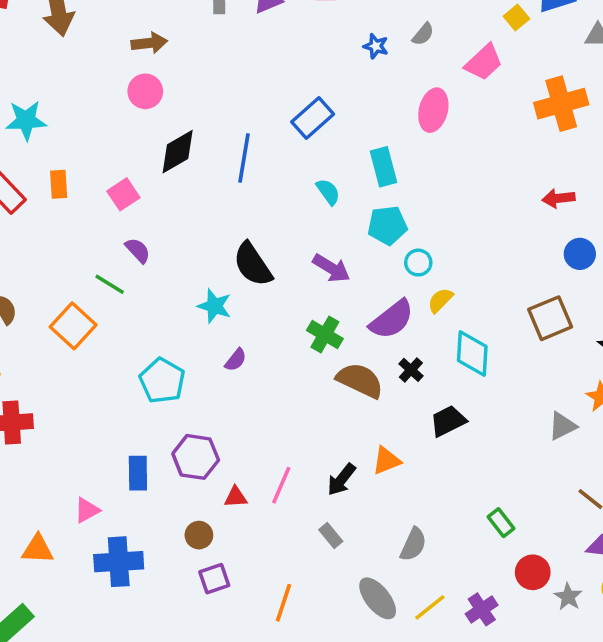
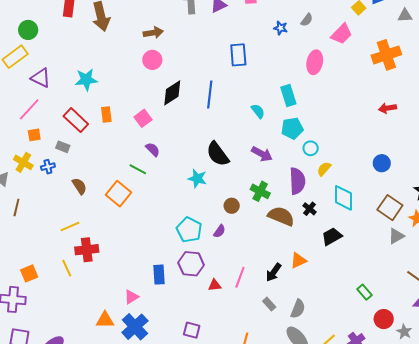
blue rectangle: (313, 118) -> (238, 55), moved, turned -50
blue circle: (580, 254) -> (382, 163), moved
brown square: (550, 318) -> (390, 208), moved, turned -30
purple semicircle: (392, 320) -> (297, 181), turned -52
purple semicircle: (236, 360) -> (220, 231), moved
cyan pentagon: (162, 381) -> (189, 230), moved
brown circle: (199, 535) -> (232, 206), moved
gray semicircle: (413, 544) -> (298, 309), moved
blue cross: (119, 562) -> (135, 327), moved, turned -36
purple square: (214, 579) -> (192, 330), moved, turned 36

